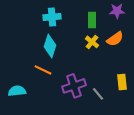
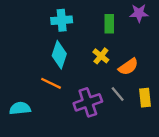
orange semicircle: (115, 39) -> (128, 67), moved
yellow cross: (92, 42) -> (101, 56), moved
gray line: (98, 94) -> (118, 94), moved

